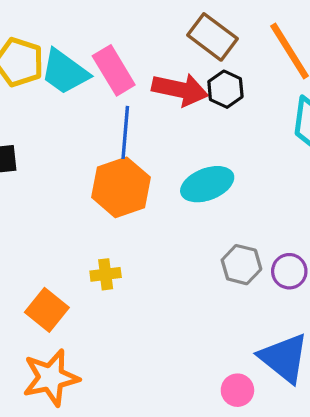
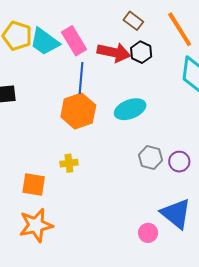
brown rectangle: (212, 37) -> (133, 21), size x0.7
orange square: (47, 310) -> (34, 185), turned -30

